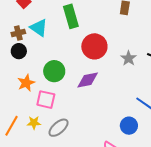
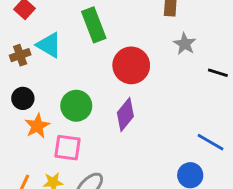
black circle: (19, 51) -> (23, 98), moved
gray star: (129, 58) -> (185, 44), moved
purple diamond: (88, 80) -> (125, 114), turned -35

